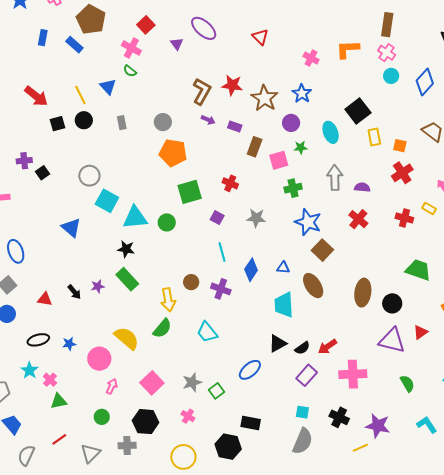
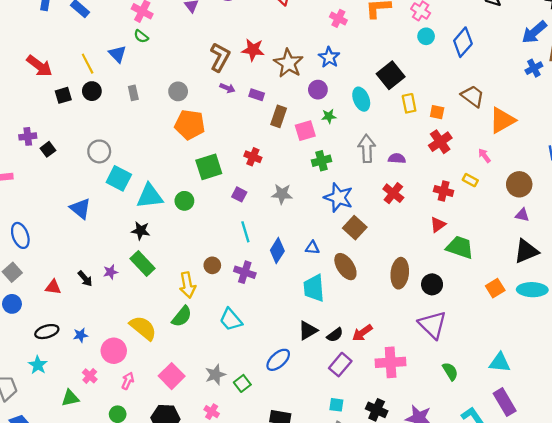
red triangle: (421, 332) -> (438, 225), moved
purple triangle: (392, 340) -> (433, 325), turned 32
pink cross: (50, 380) -> (90, 376), moved

